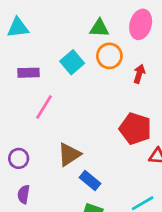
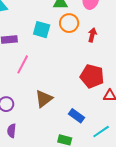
cyan square: (72, 62) -> (42, 30), turned -30
blue rectangle: (90, 181) -> (77, 116), moved

